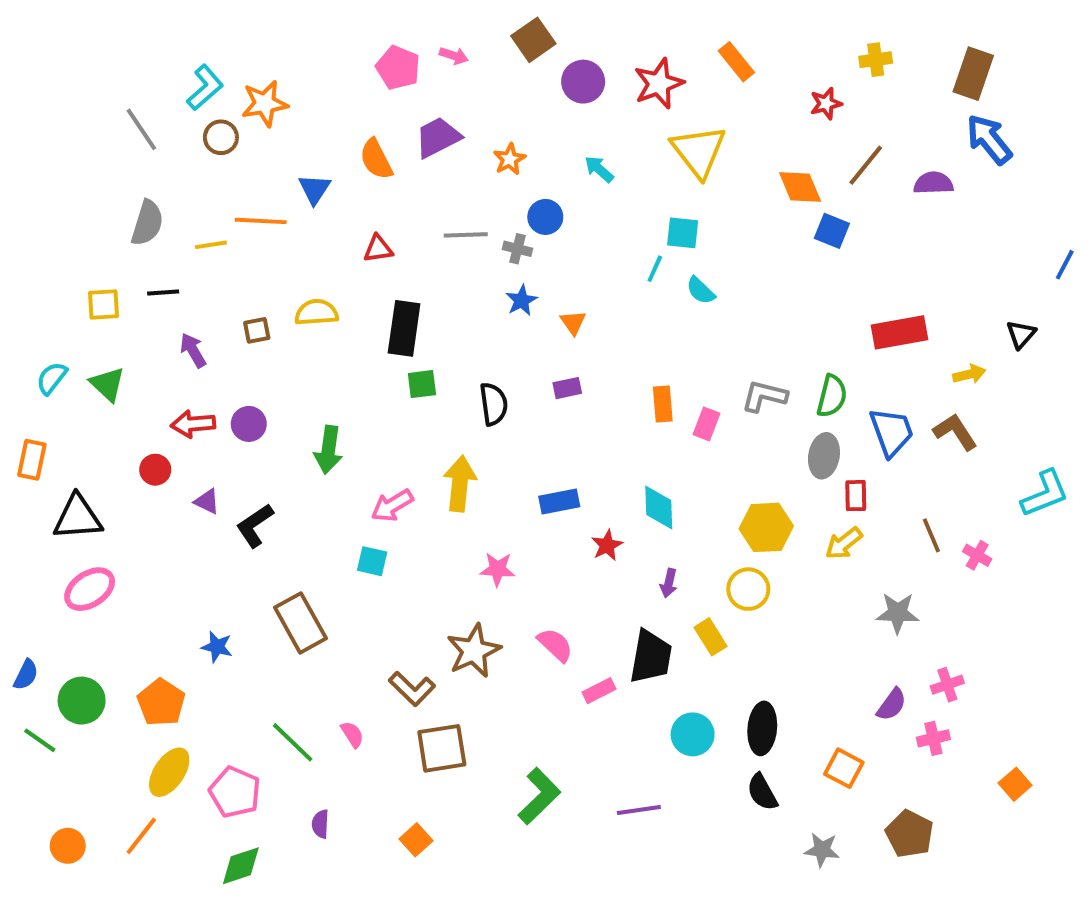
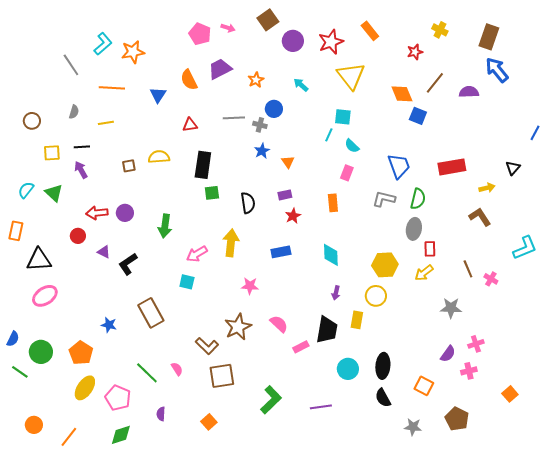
yellow cross: (876, 60) -> (440, 30), turned 35
brown circle: (221, 137) -> (32, 121), moved
orange line: (261, 221) -> (112, 88), moved
gray semicircle: (147, 223) -> (74, 112), size x0.6
purple arrow: (193, 350) -> (81, 170), moved
pink rectangle: (707, 424) -> (347, 173), moved
blue trapezoid: (892, 432) -> (399, 166), moved
red star: (607, 545) -> (293, 216), moved
yellow rectangle: (711, 637) -> (357, 320), turned 42
orange line: (141, 836) -> (69, 437), moved

